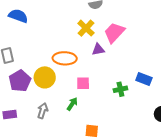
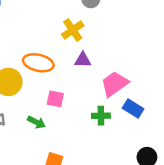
pink trapezoid: (114, 33) -> (114, 84), moved
green arrow: (72, 104) -> (36, 122), turned 72

